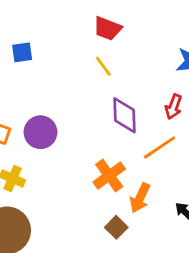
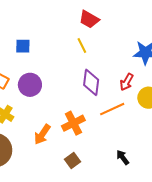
blue square: (22, 52) -> (23, 46), moved
orange arrow: (140, 198) -> (42, 134), moved

